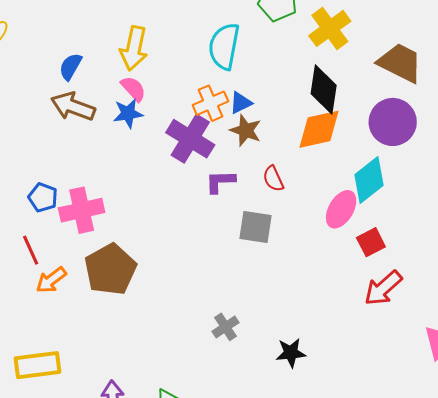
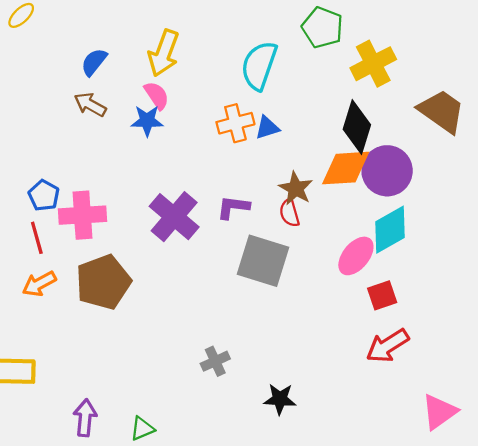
brown arrow: (73, 107) -> (90, 105), size x0.7
purple circle: (393, 122) -> (387, 171), moved
brown star: (246, 130) -> (296, 188), moved
purple cross: (190, 139) -> (174, 217), moved
gray square: (256, 227) -> (263, 261), size x1.4
red line: (31, 250) -> (37, 238), moved

